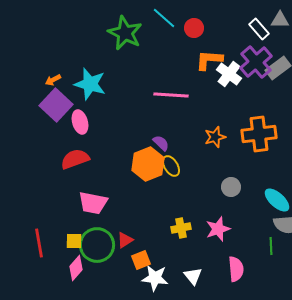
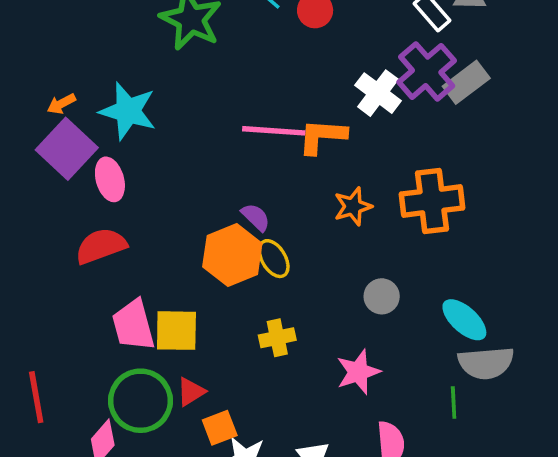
orange L-shape: (209, 60) -> (322, 136), moved
pink trapezoid: (93, 203) -> (133, 325), turned 64
yellow cross: (181, 228) -> (277, 338), moved
yellow square: (74, 241) -> (176, 331), moved, size x1.5

